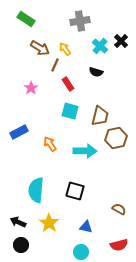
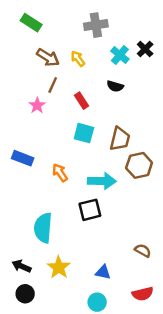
brown line: (55, 65) -> (53, 85), moved
blue rectangle: (19, 132) -> (23, 158), turned 48
black square: (75, 191) -> (90, 210), moved, turned -30

